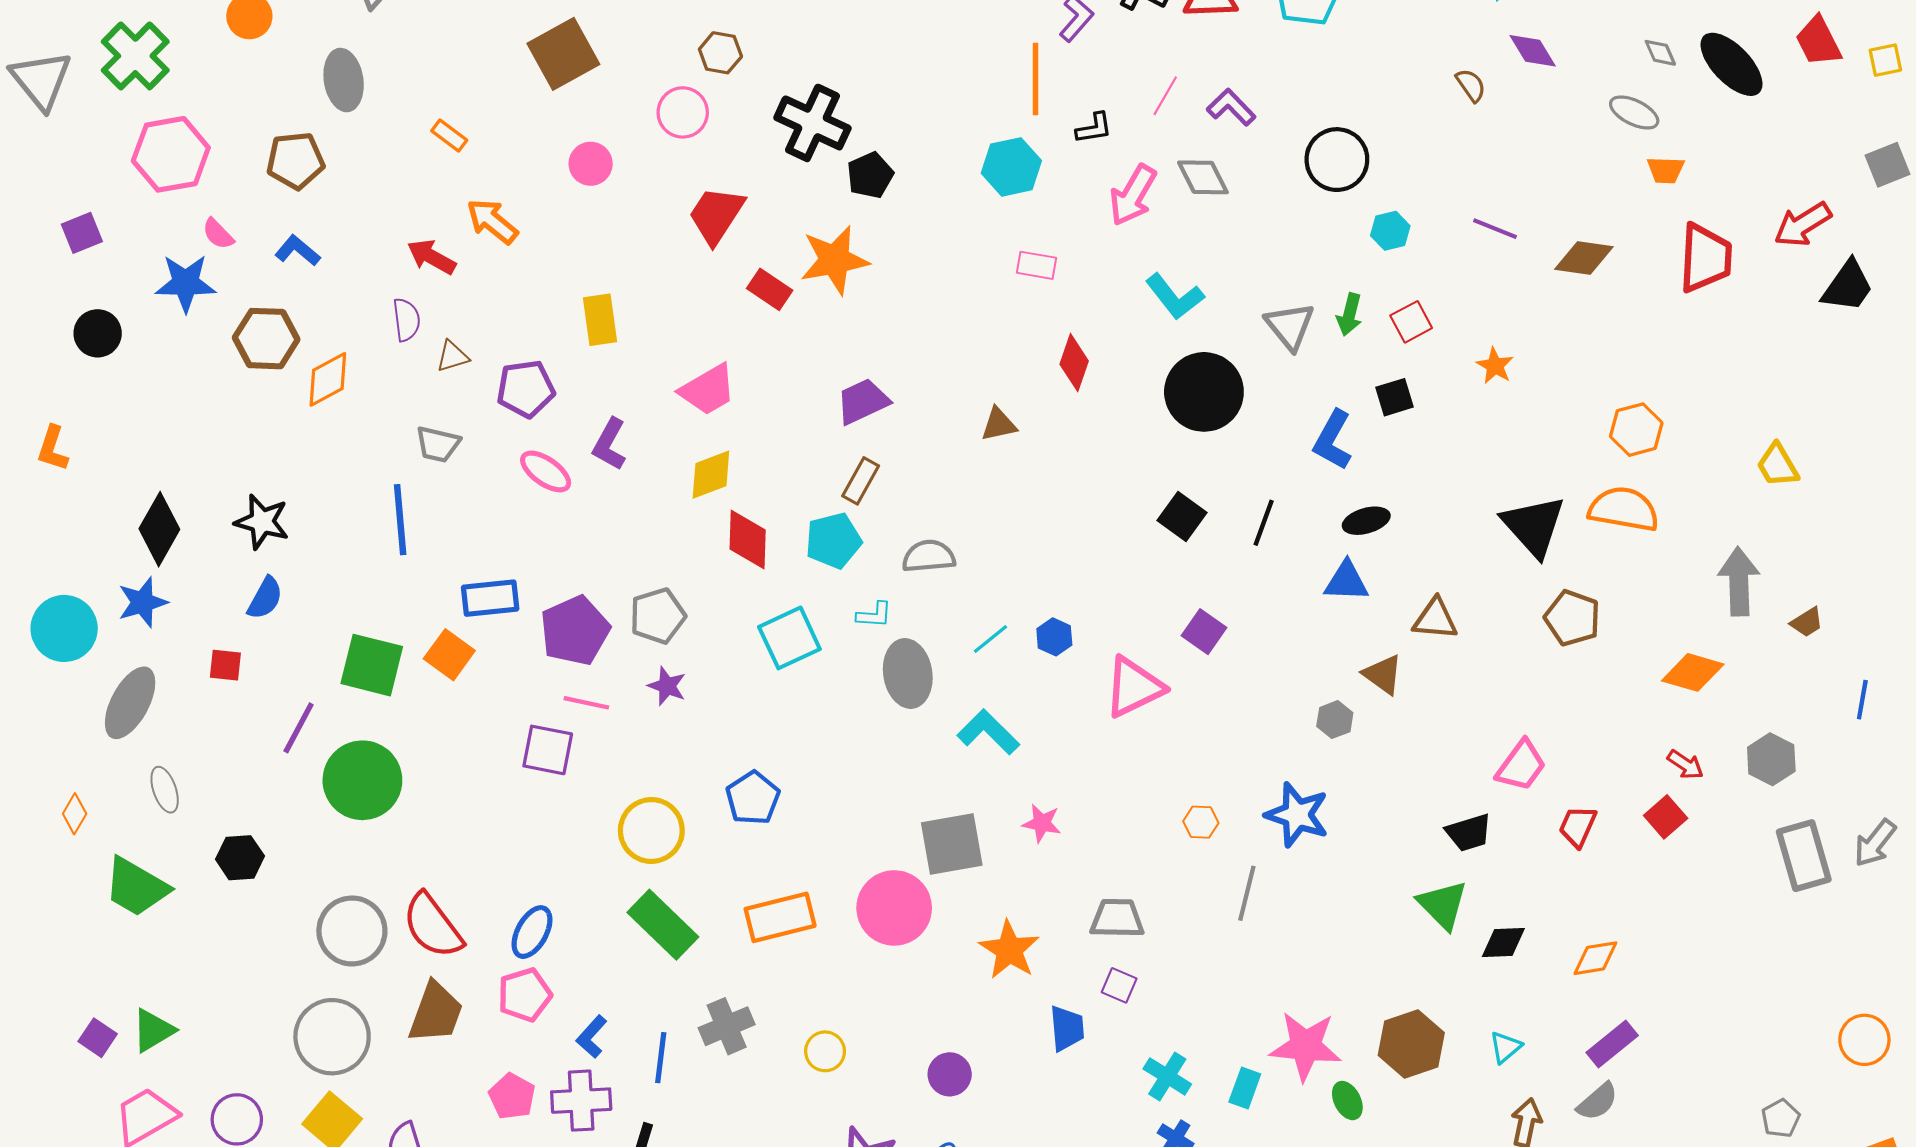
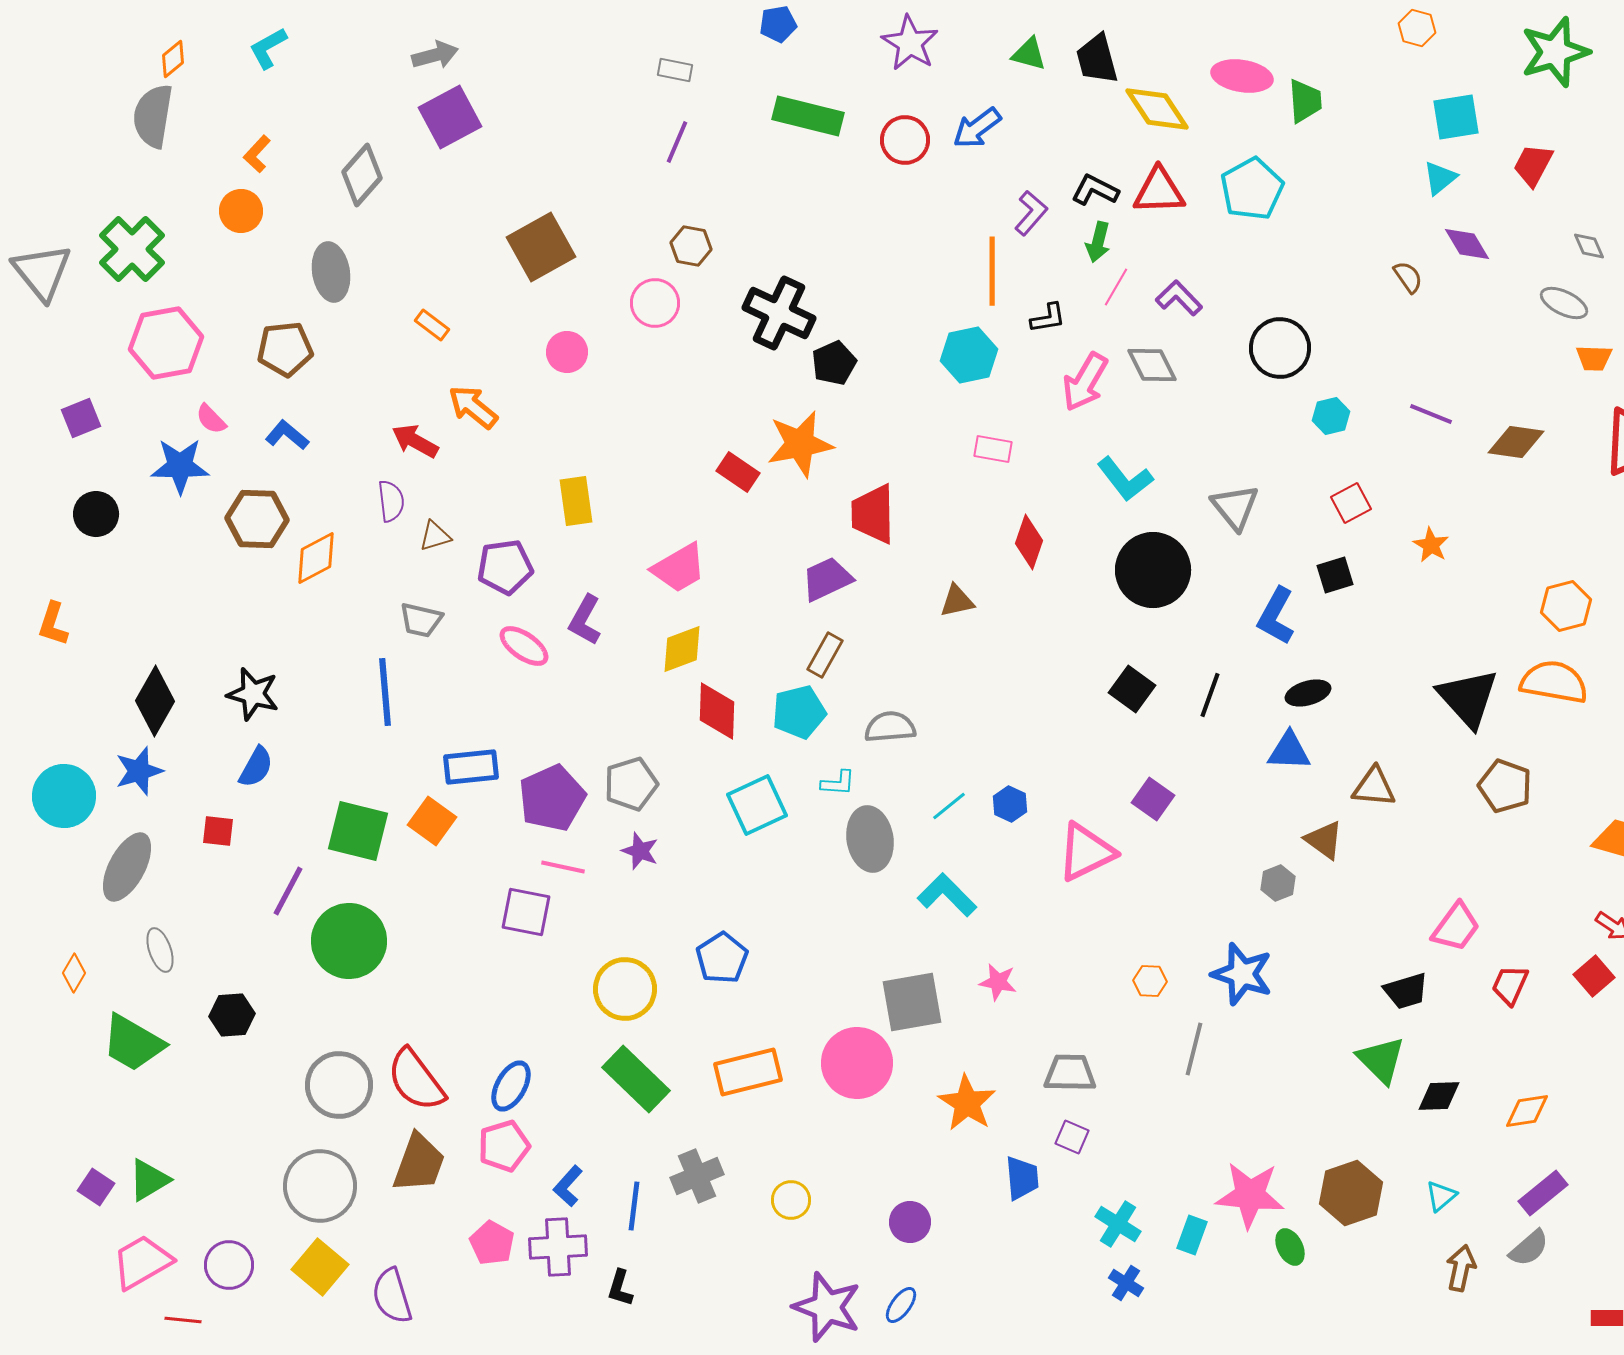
red trapezoid: (716, 215) -> (873, 514), moved, turned -34
green arrow: (1349, 314) -> (1098, 242), moved

